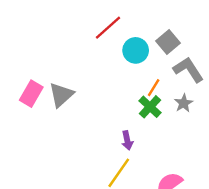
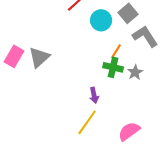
gray star: (184, 103) -> (135, 72), moved
green cross: (150, 107) -> (113, 67), turned -30

